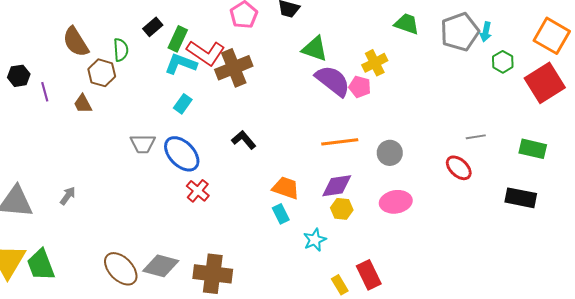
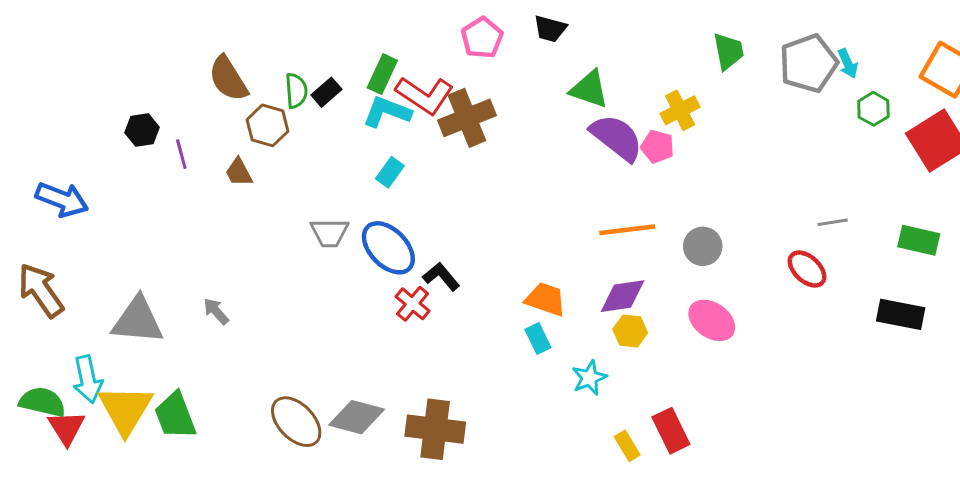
green trapezoid: (407, 24) -> (728, 51), turned 60
black rectangle: (153, 27) -> (326, 92), moved
cyan arrow: (486, 32) -> (848, 63), turned -36
black L-shape: (244, 140) -> (441, 277), moved
gray arrow: (68, 196) -> (216, 311), turned -78
pink ellipse: (396, 202) -> (712, 320), turned 44

